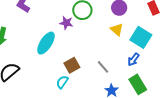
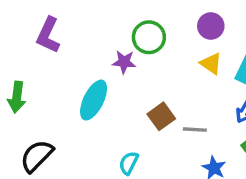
brown square: (72, 65) -> (161, 116), moved
gray line: (103, 67) -> (195, 130), turned -40

